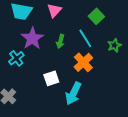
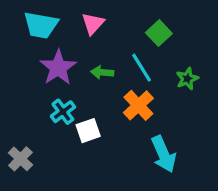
green arrow: (60, 41) -> (102, 72), turned 80
cyan cross: (16, 58) -> (63, 112), moved
cyan arrow: (73, 93) -> (164, 154), moved, turned -50

